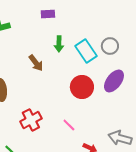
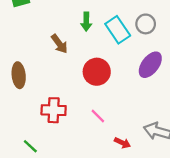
red circle: (82, 87) -> (97, 72), moved
red cross: (31, 120) -> (54, 110), turned 30

